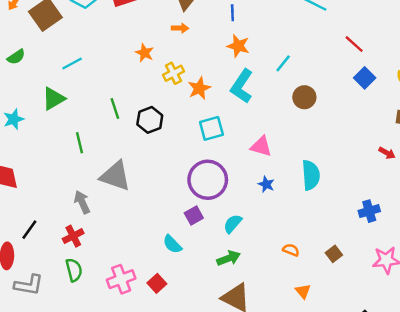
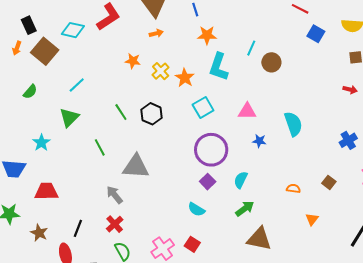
cyan line: (283, 63) -> (251, 48), moved
orange triangle: (303, 291) -> (312, 219), turned 32

